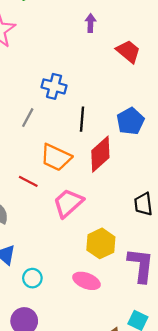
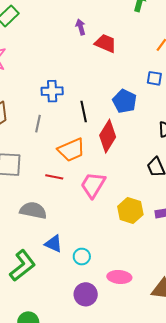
purple arrow: (91, 23) -> (81, 27), moved
orange trapezoid: (56, 157) -> (71, 150), turned -32
pink ellipse: (86, 281) -> (119, 277), moved

